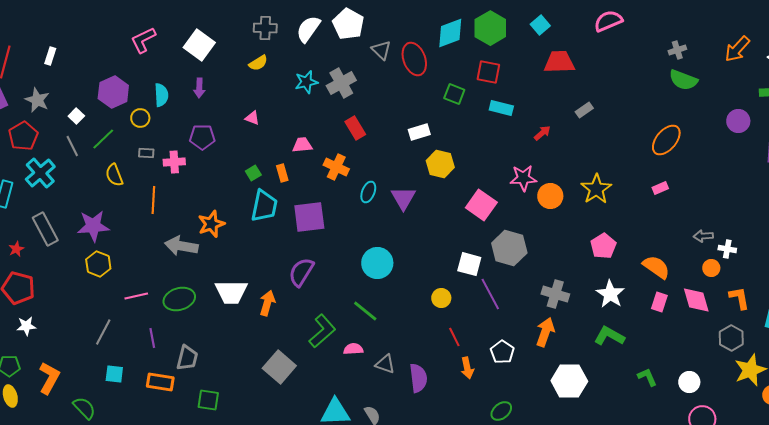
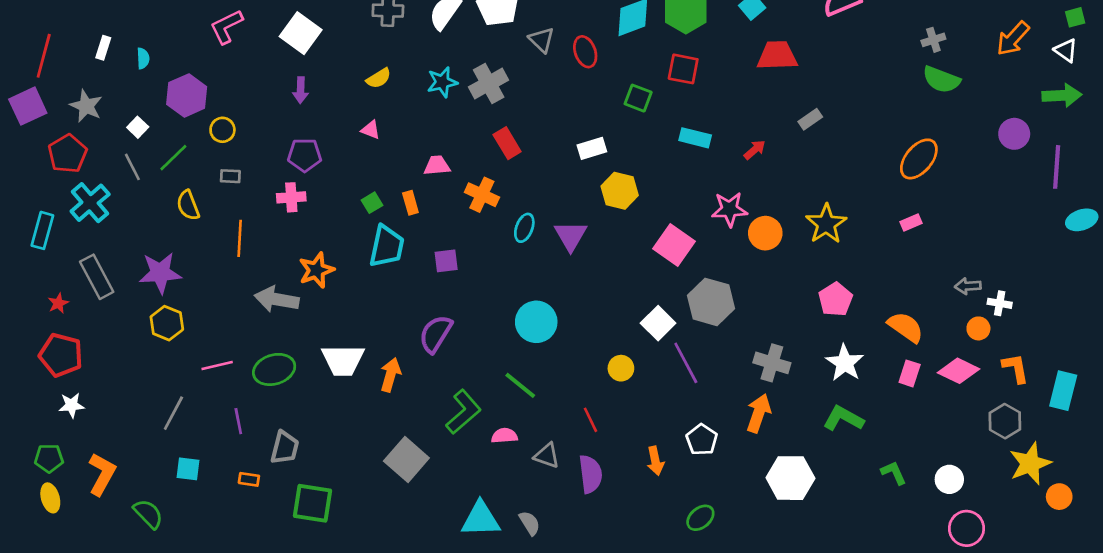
red ellipse: (414, 59) -> (585, 52), size x0.7
yellow semicircle: (258, 63) -> (379, 78), moved
cyan semicircle: (161, 95) -> (143, 58), moved, size x0.7
cyan rectangle: (501, 108) -> (695, 138), moved
pink cross: (174, 162) -> (291, 197), moved
purple square: (309, 217) -> (446, 261), size x0.6
white square: (469, 264) -> (658, 323), turned 30
pink diamond: (696, 300) -> (959, 371), turned -48
red line: (454, 337) -> (591, 420), moved
orange rectangle: (160, 382) -> (249, 479), size x0.6
green square: (208, 400) -> (312, 503), size x1.4

